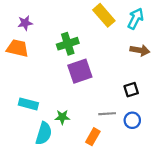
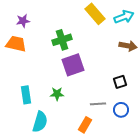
cyan arrow: (136, 19) -> (124, 17), turned 42
cyan rectangle: (28, 104) -> (26, 95), turned 66
green star: (62, 117) -> (57, 94), moved

